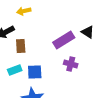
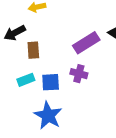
purple cross: (71, 64) -> (79, 74), moved

